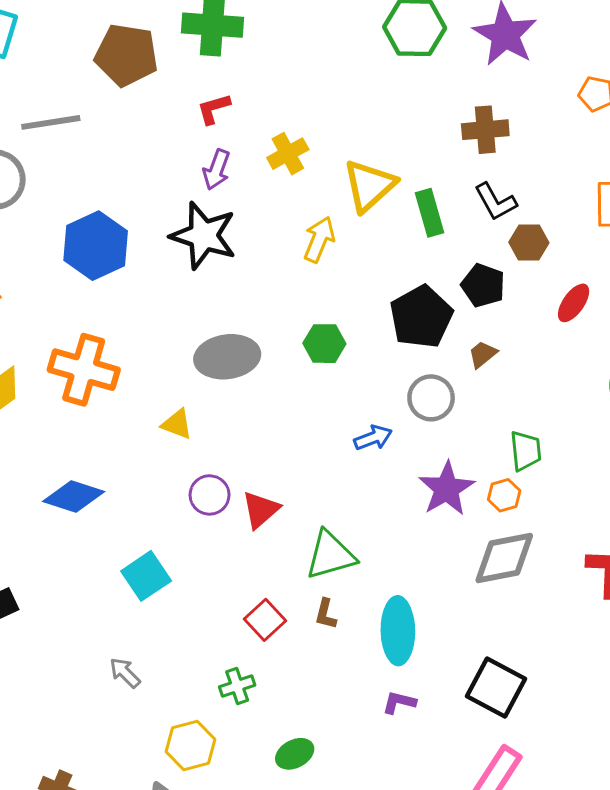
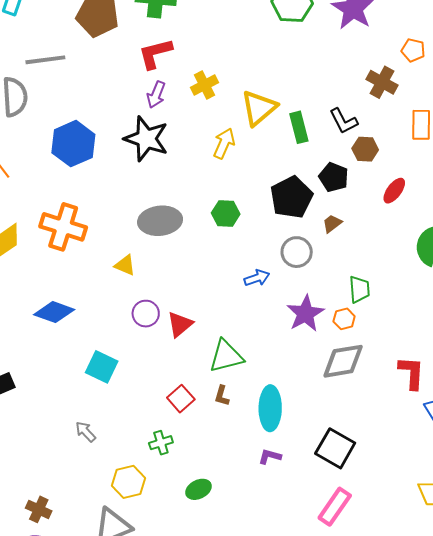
red L-shape: (214, 109) -> (155, 53), size x1.5
brown cross: (485, 130) -> (382, 82), moved, turned 32
cyan square: (146, 576) -> (102, 367), turned -32

